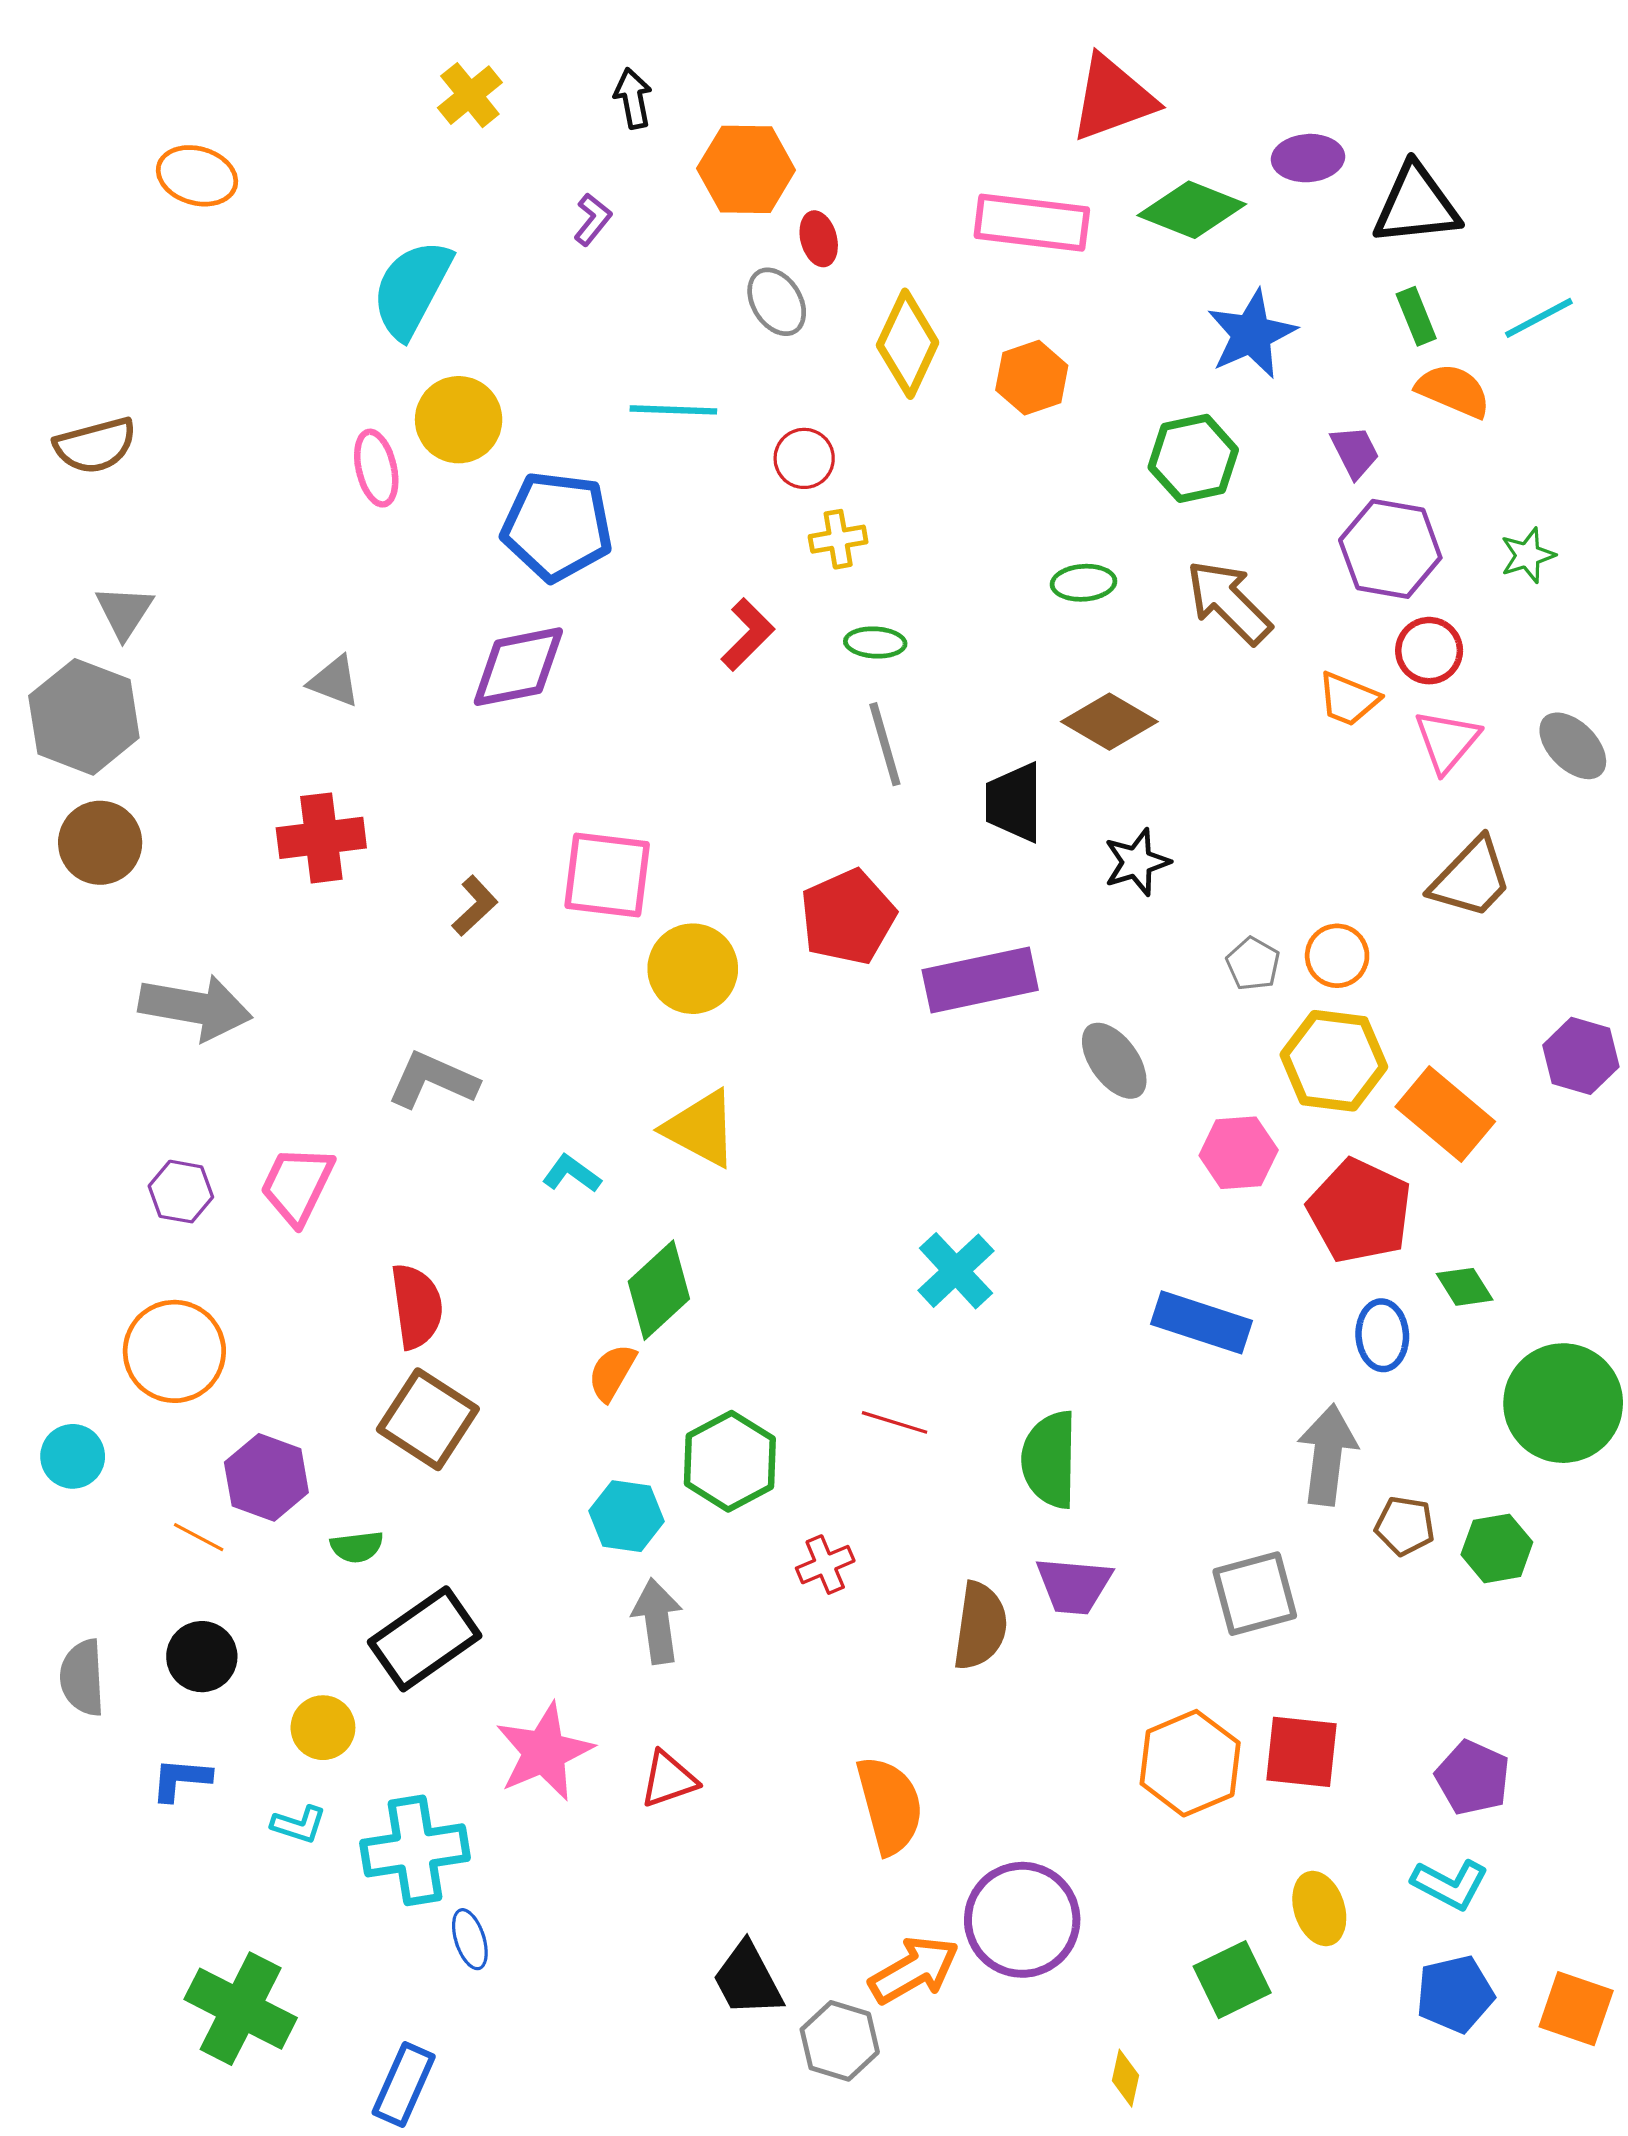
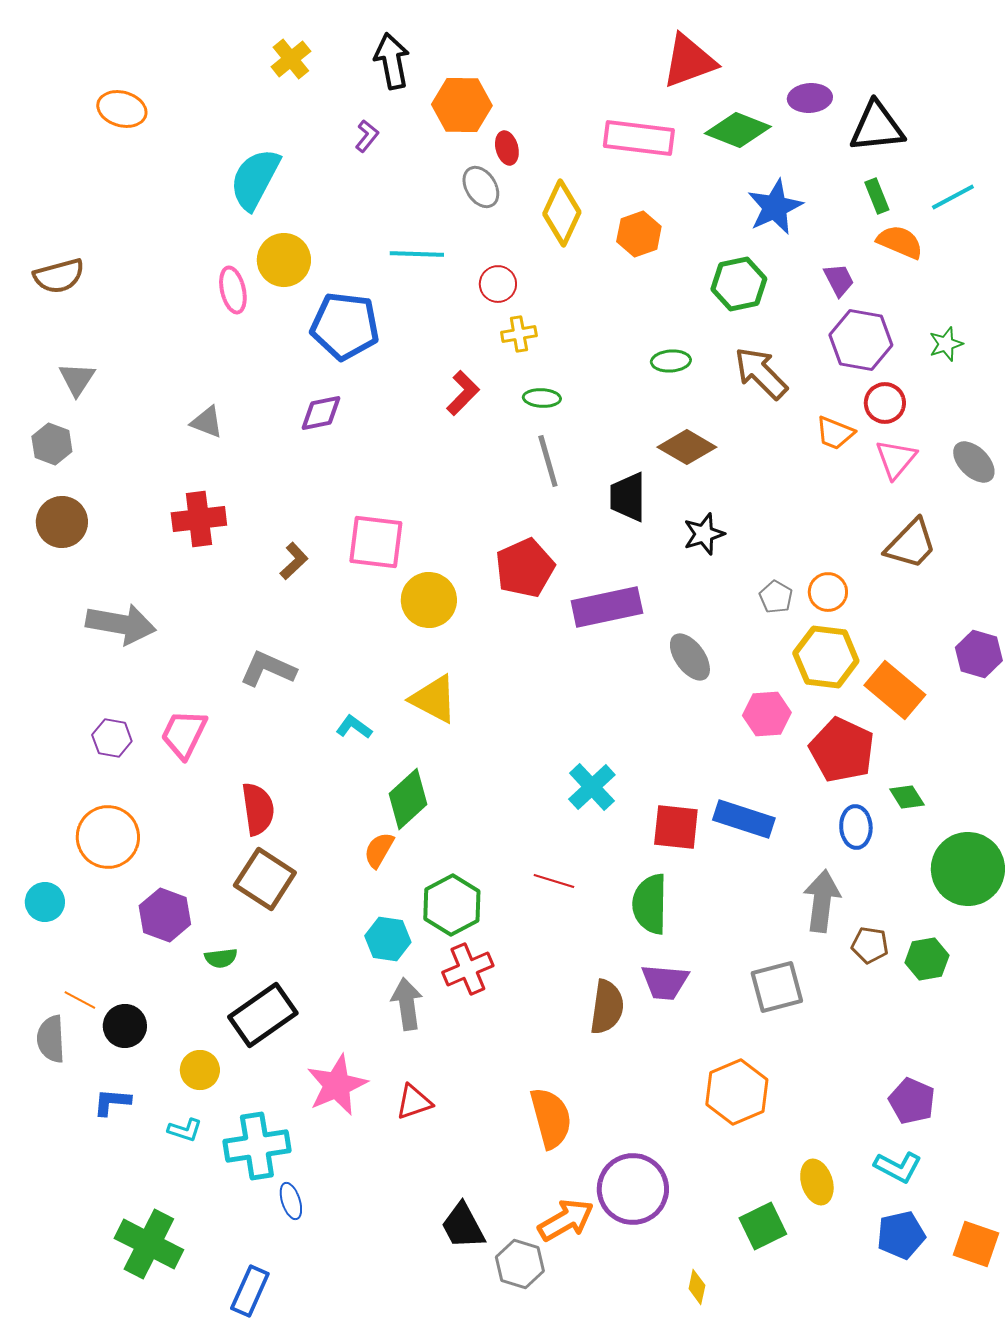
black arrow: (633, 98) -> (392, 61), size x1.5
purple diamond: (518, 667) -> (321, 413), size x0.7
gray hexagon: (84, 717) -> (52, 444), size x0.6
orange line: (199, 1537) -> (80, 1000), moved
red cross: (825, 1565) -> (468, 969), moved, size x1.4
red square: (1302, 1752) -> (676, 827), moved

